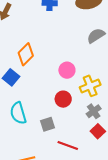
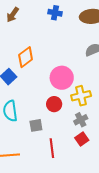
pink circle: (67, 70) -> (62, 78), size x1.5
red line: (68, 146) -> (52, 148), turned 54

